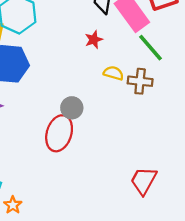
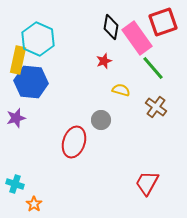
brown cross: (140, 81) -> (156, 107), moved, turned 30
gray circle: (72, 108) -> (101, 120), moved

